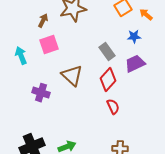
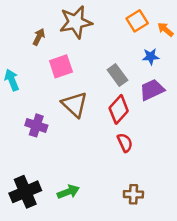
pink square: (49, 45) -> (61, 66), moved

